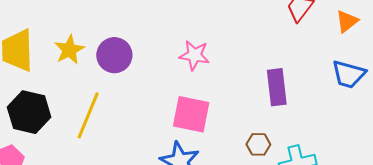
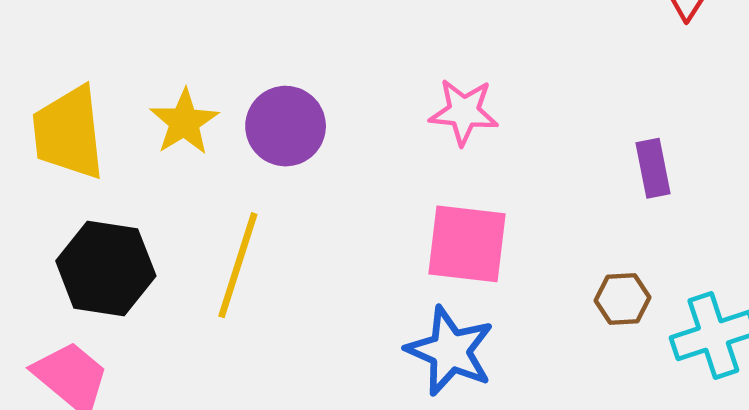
purple rectangle: (277, 87) -> (653, 168), size x0.7

